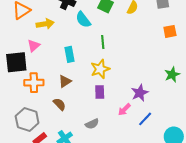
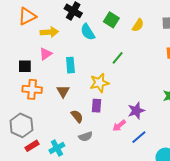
green line: (103, 42) -> (118, 58), moved, turned 40
pink triangle: (34, 46) -> (46, 54), moved
black square: (16, 62) -> (25, 66), moved, size x0.6
brown triangle: (65, 81) -> (63, 91), turned -32
brown semicircle: (59, 104) -> (77, 116), moved

